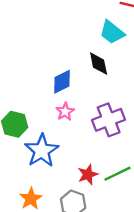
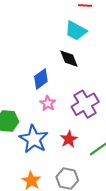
red star: (88, 174) -> (69, 139), moved

